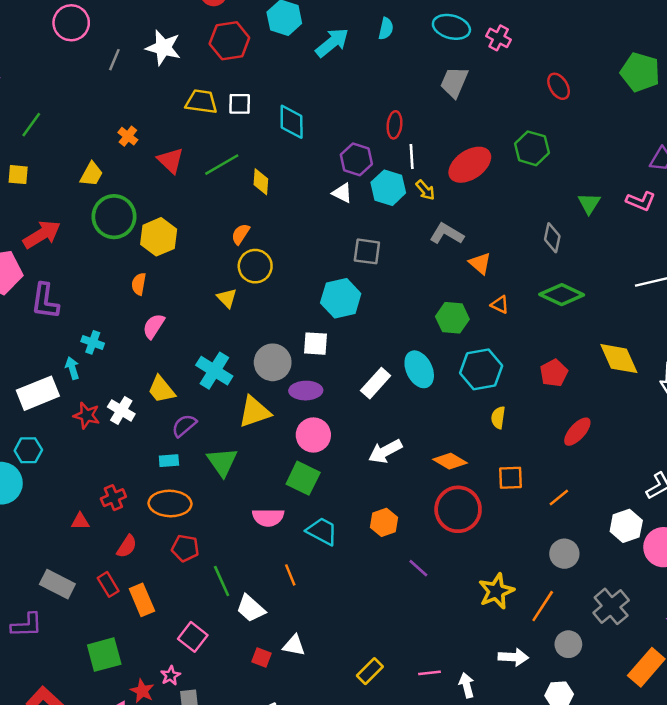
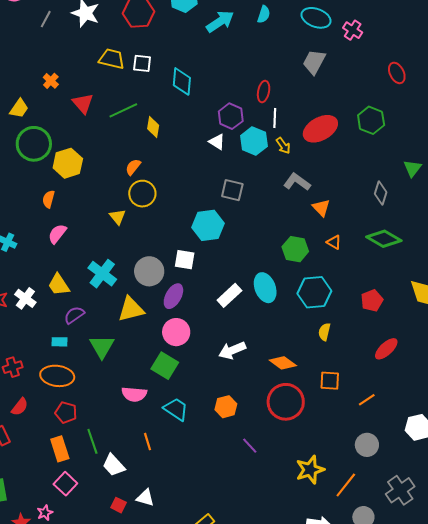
purple ellipse: (306, 391) -> (173, 296), turned -65
orange rectangle: (142, 600) -> (60, 449), moved

